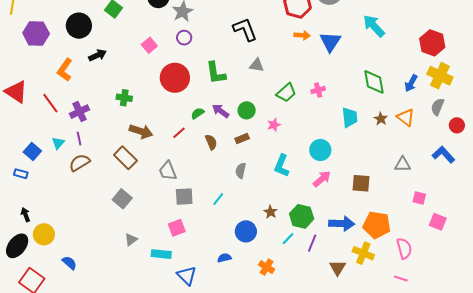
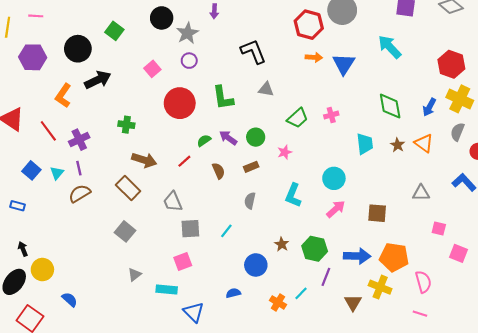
black arrow: (97, 55) -> (98, 80), size x1.4
blue square: (32, 152) -> (31, 170), moved
cyan line: (288, 239) -> (301, 293), moved

